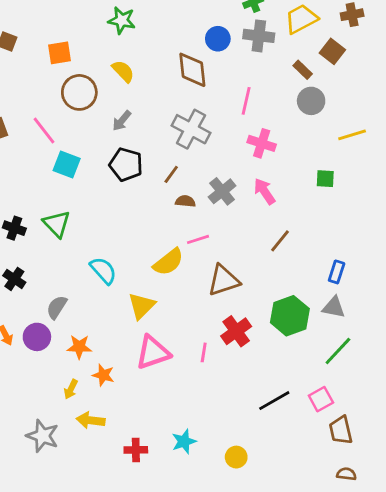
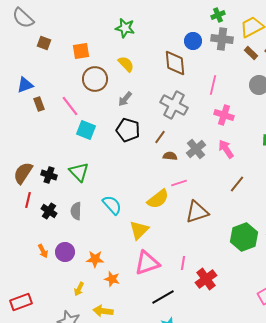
brown rectangle: (303, 70) -> (251, 53), moved
gray semicircle: (57, 307) -> (76, 211), moved, turned -30
red cross: (236, 331) -> (206, 279), moved
yellow arrow: (71, 389) -> (79, 289), moved
black line: (274, 401) -> (163, 297), moved

